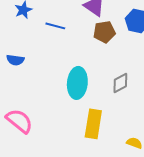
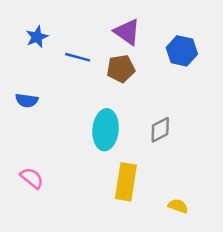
brown pentagon: (104, 32) -> (121, 69), moved
pink semicircle: (19, 121) -> (32, 178), size x0.7

